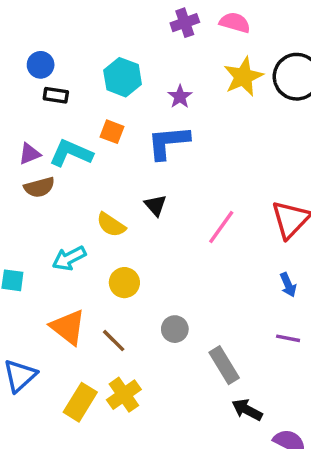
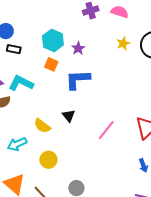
yellow star: (243, 77) -> (123, 43), size x0.6
purple star: (180, 97) -> (78, 48), moved
orange square: (112, 132) -> (51, 64), moved

